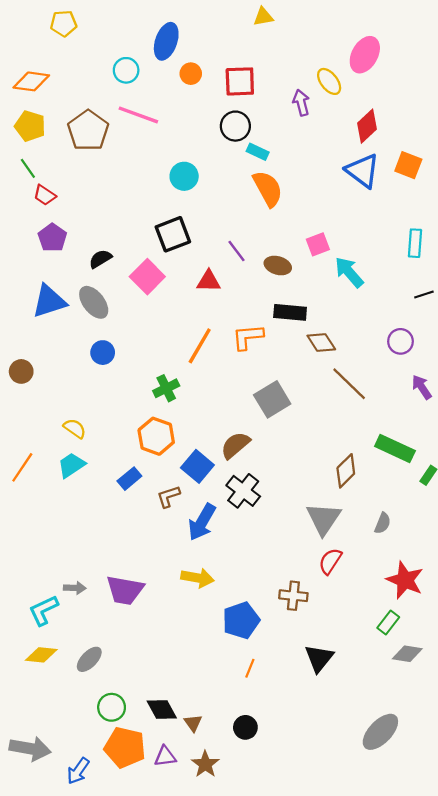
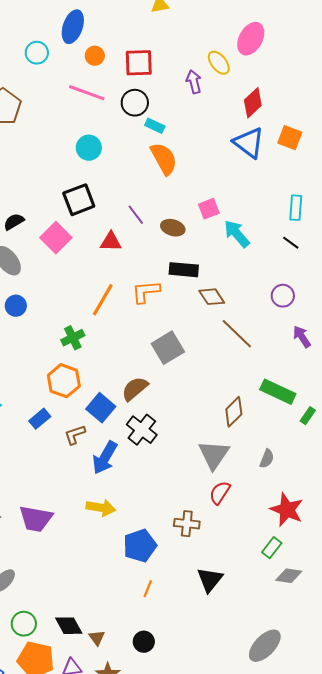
pink line: (138, 115) -> (87, 93), moved
black line: (424, 295) -> (291, 243), moved, turned 54

